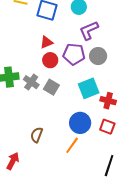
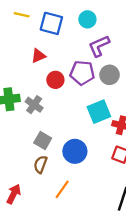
red triangle: (46, 42) -> (38, 56), moved
gray square: (51, 87) -> (43, 141), moved
blue circle: (80, 123) -> (75, 151), moved
orange line: (72, 145) -> (62, 189), moved

